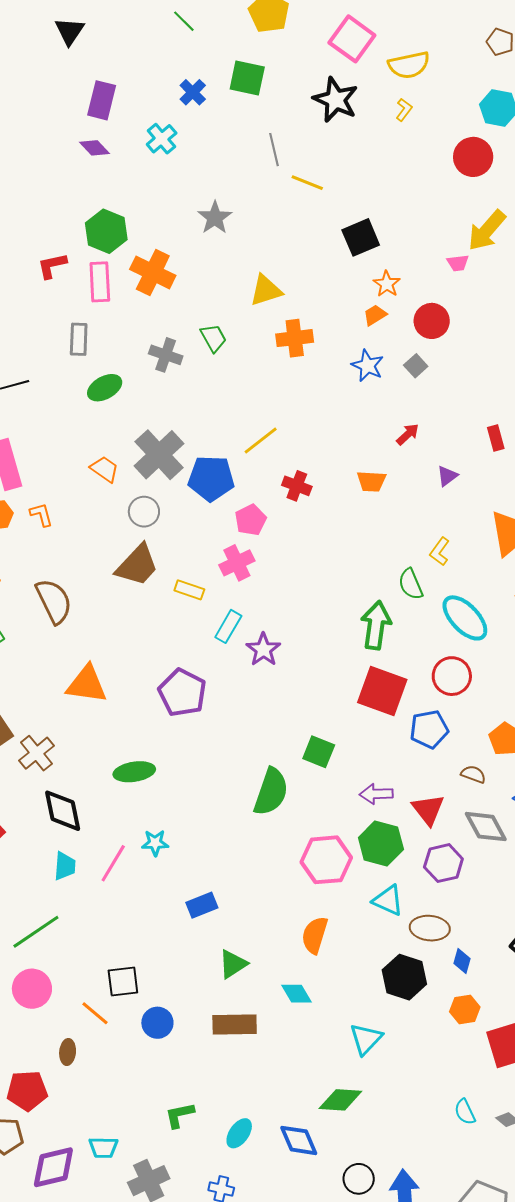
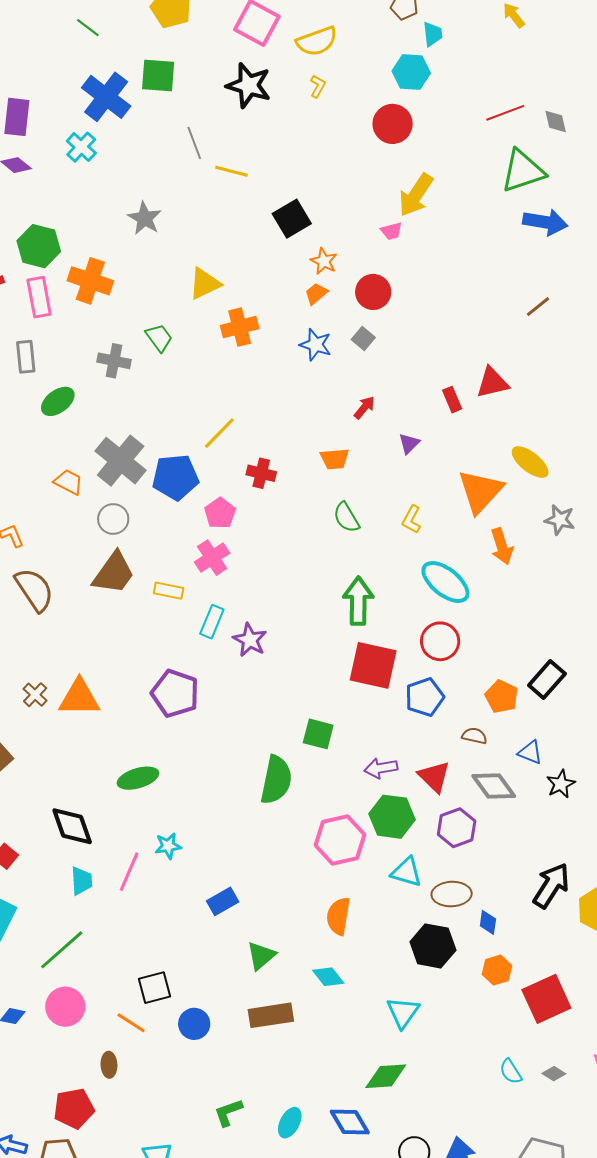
blue cross: (193, 92) -> (106, 97), size x1.8
green semicircle: (411, 584) -> (346, 517), moved
brown semicircle: (54, 601) -> (34, 590), moved
brown cross: (36, 753) -> (35, 695), moved, size x0.7

